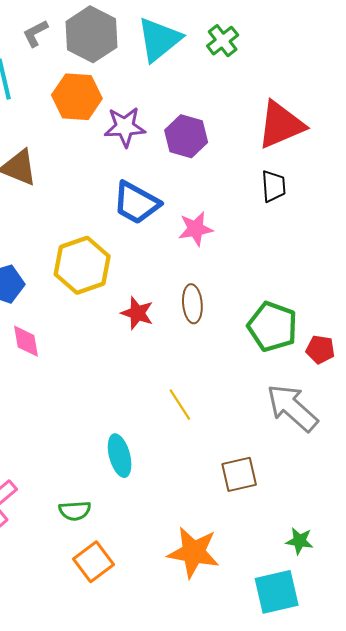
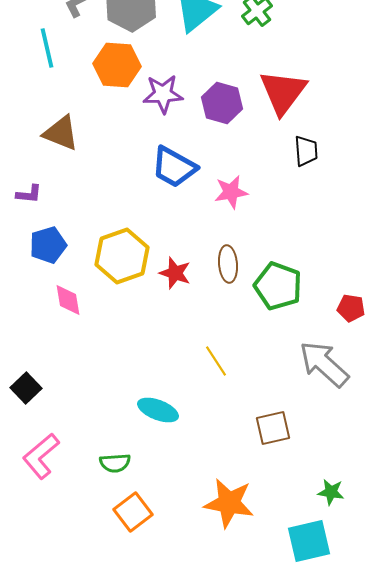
red triangle: (281, 125) -> (283, 92), moved, turned -30
yellow hexagon: (82, 265) -> (122, 256), moved
green pentagon: (272, 327) -> (278, 286), moved
cyan ellipse: (120, 456) -> (158, 410), turned -54

